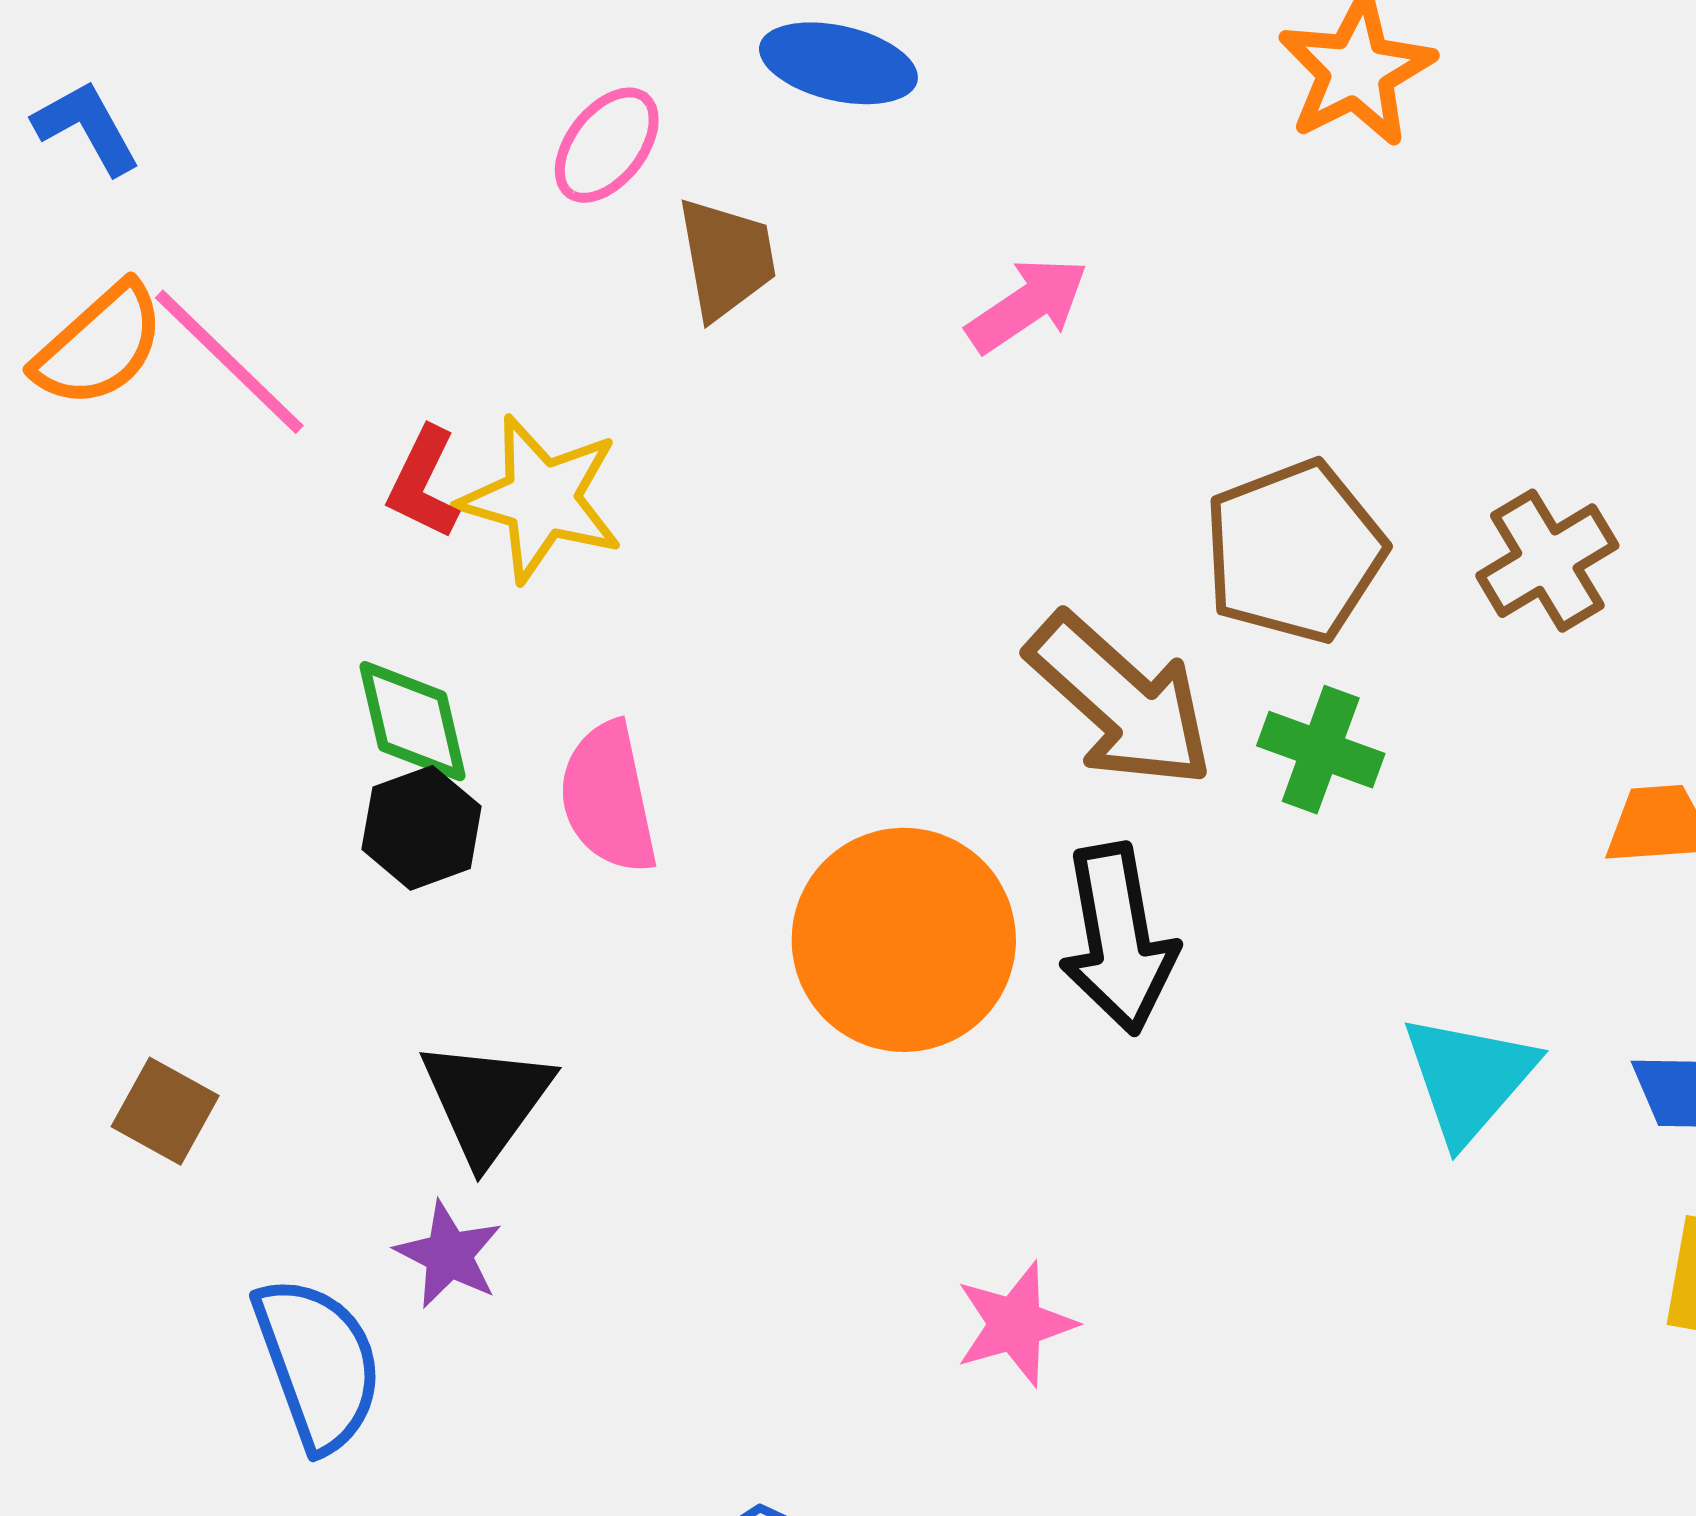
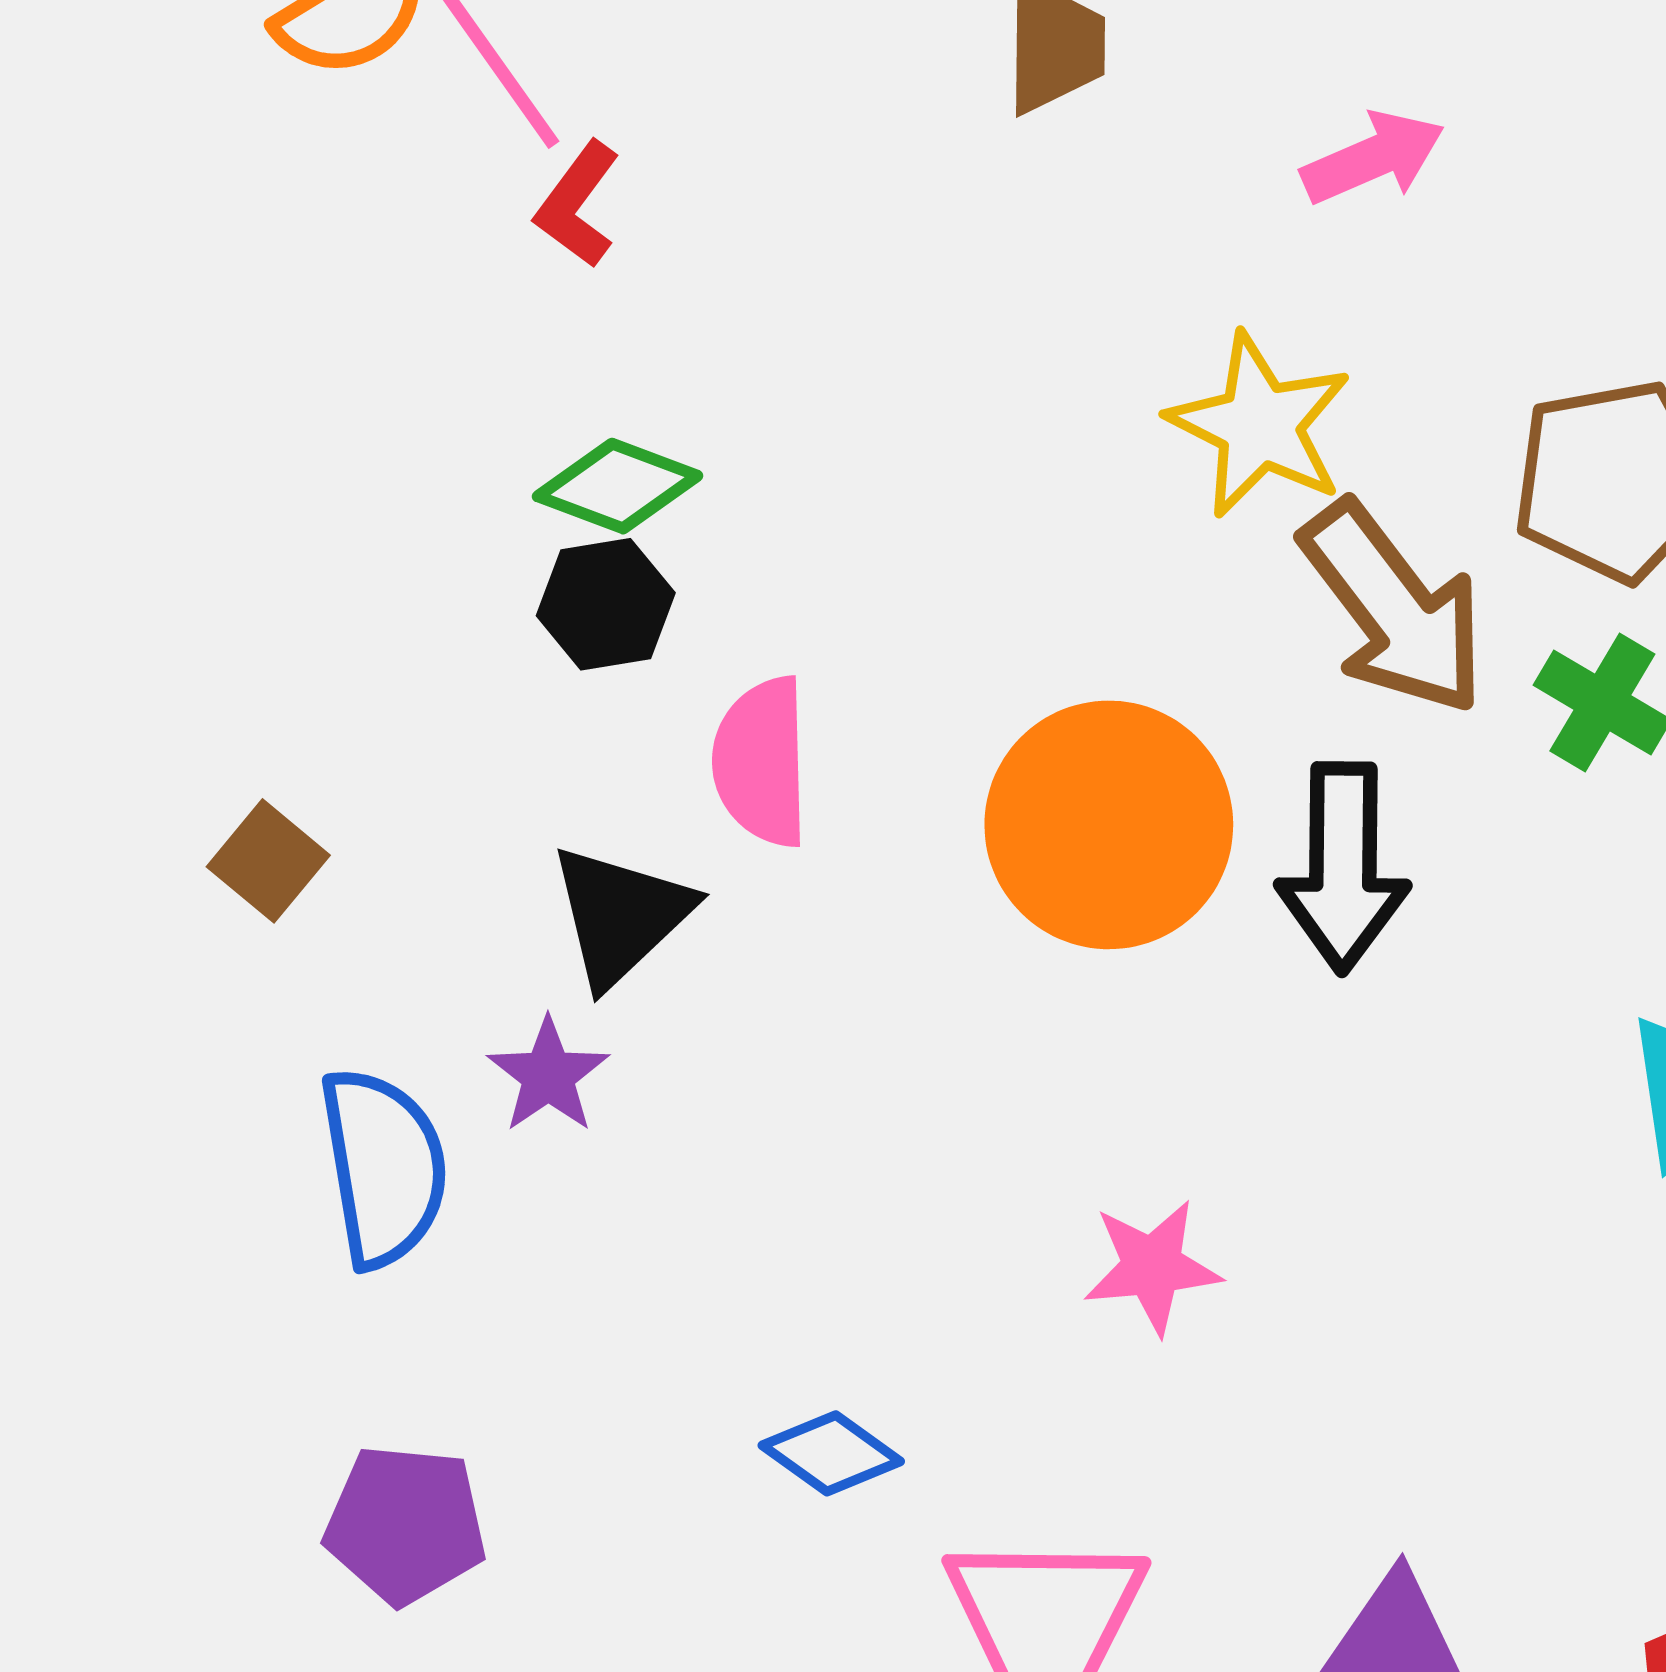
red L-shape: (424, 483) -> (577, 204), moved
yellow star: (541, 499) -> (1260, 425), moved
green diamond: (412, 721) -> (618, 486), turned -67
pink semicircle: (608, 798) -> (761, 762), moved

